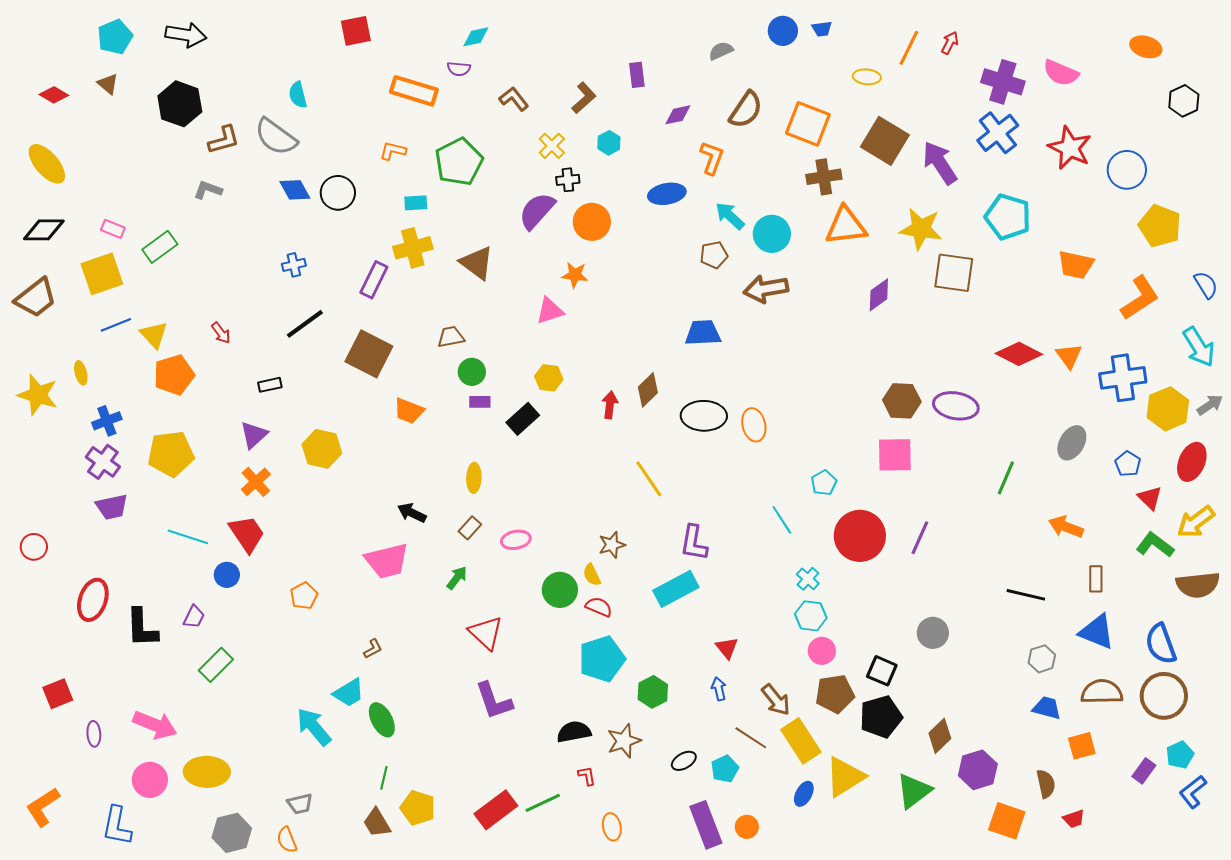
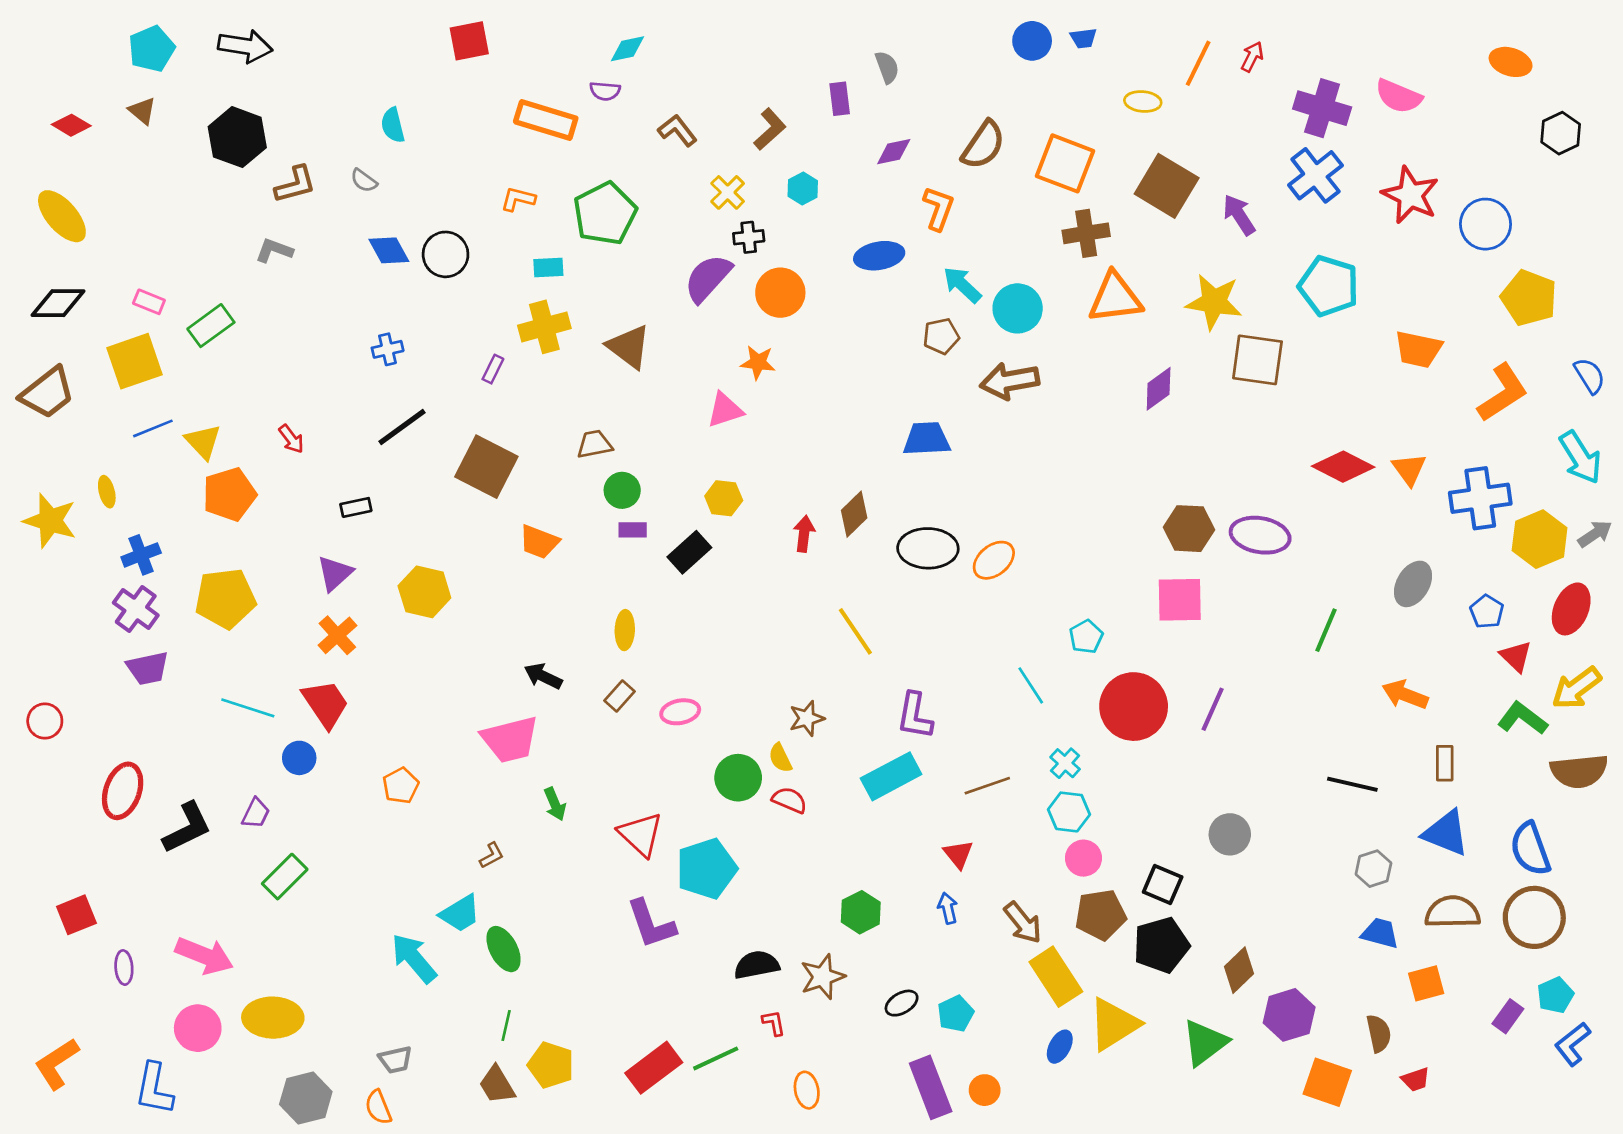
gray semicircle: (721, 51) -> (887, 67), moved, turned 95
gray semicircle: (276, 137) -> (364, 181), size x0.5
purple arrow: (940, 163) -> (1239, 215), size x0.7
purple rectangle: (374, 280) -> (493, 369), size x0.6
orange ellipse: (754, 425) -> (994, 560), turned 64
green arrow: (457, 578) -> (555, 804), moved, turned 120
black L-shape: (142, 628) -> (187, 828), turned -114
cyan pentagon: (602, 659) -> (707, 869), moved
brown line: (751, 738) -> (987, 786), moved, turned -52

